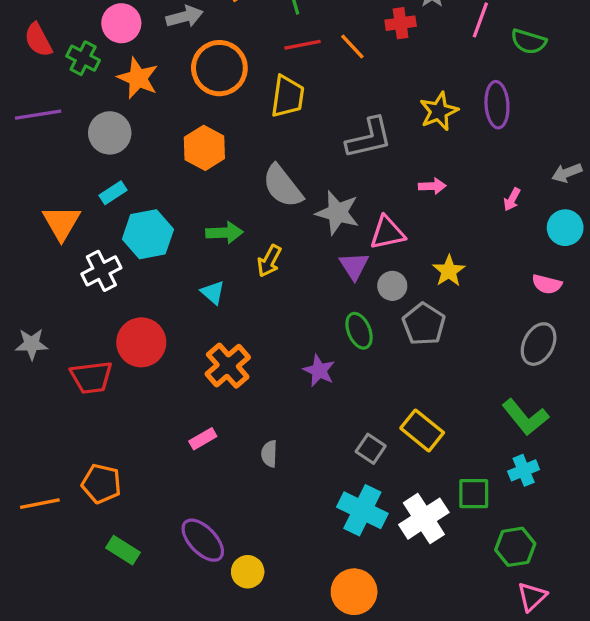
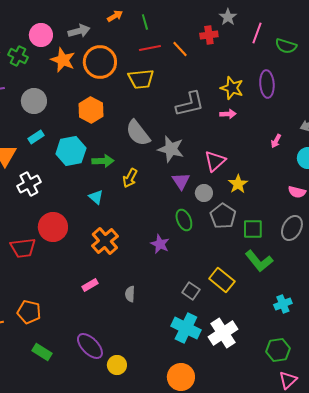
orange star: (138, 78) -> (63, 60), moved
yellow trapezoid: (288, 96) -> (141, 79), turned 76
yellow star: (439, 111) -> (232, 88), turned -30
pink arrow: (432, 186) -> (228, 114), moved
pink triangle: (387, 233) -> (215, 161), moved, turned -30
cyan hexagon: (148, 234) -> (71, 151), moved
green L-shape: (525, 417) -> (259, 261), moved
green square: (474, 494) -> (253, 229), moved

